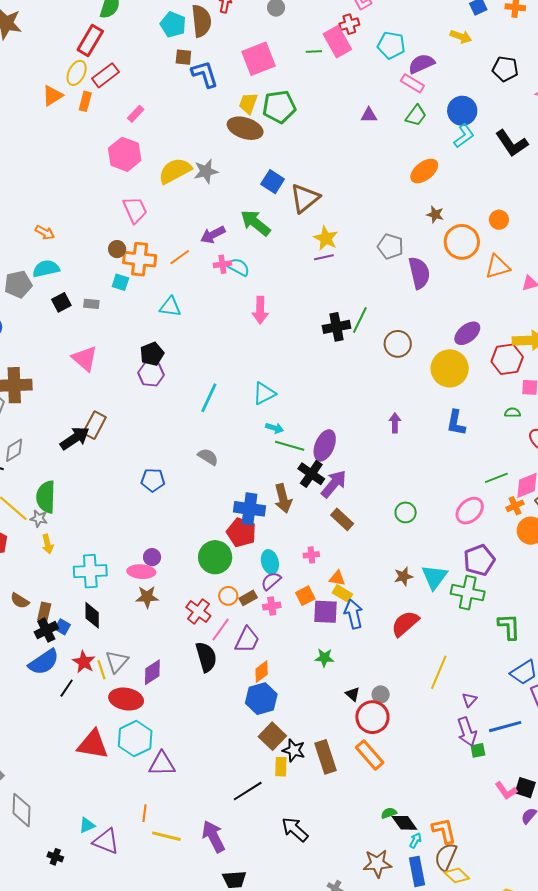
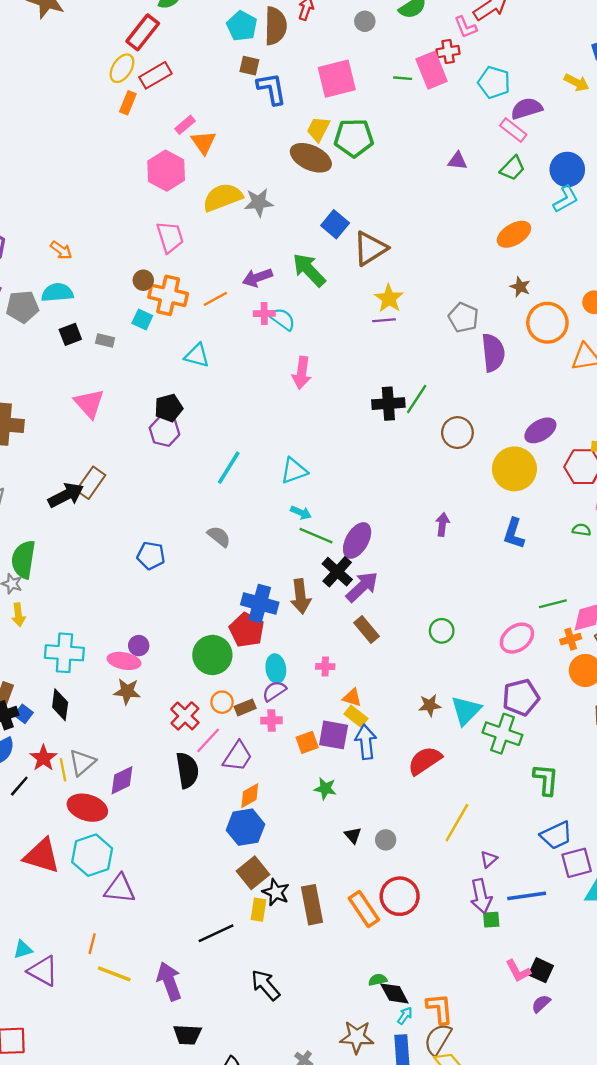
orange triangle: (52, 96) -> (203, 142), moved, turned -40
orange square: (305, 596) -> (307, 742), moved
red circle: (372, 717) -> (400, 896), moved

